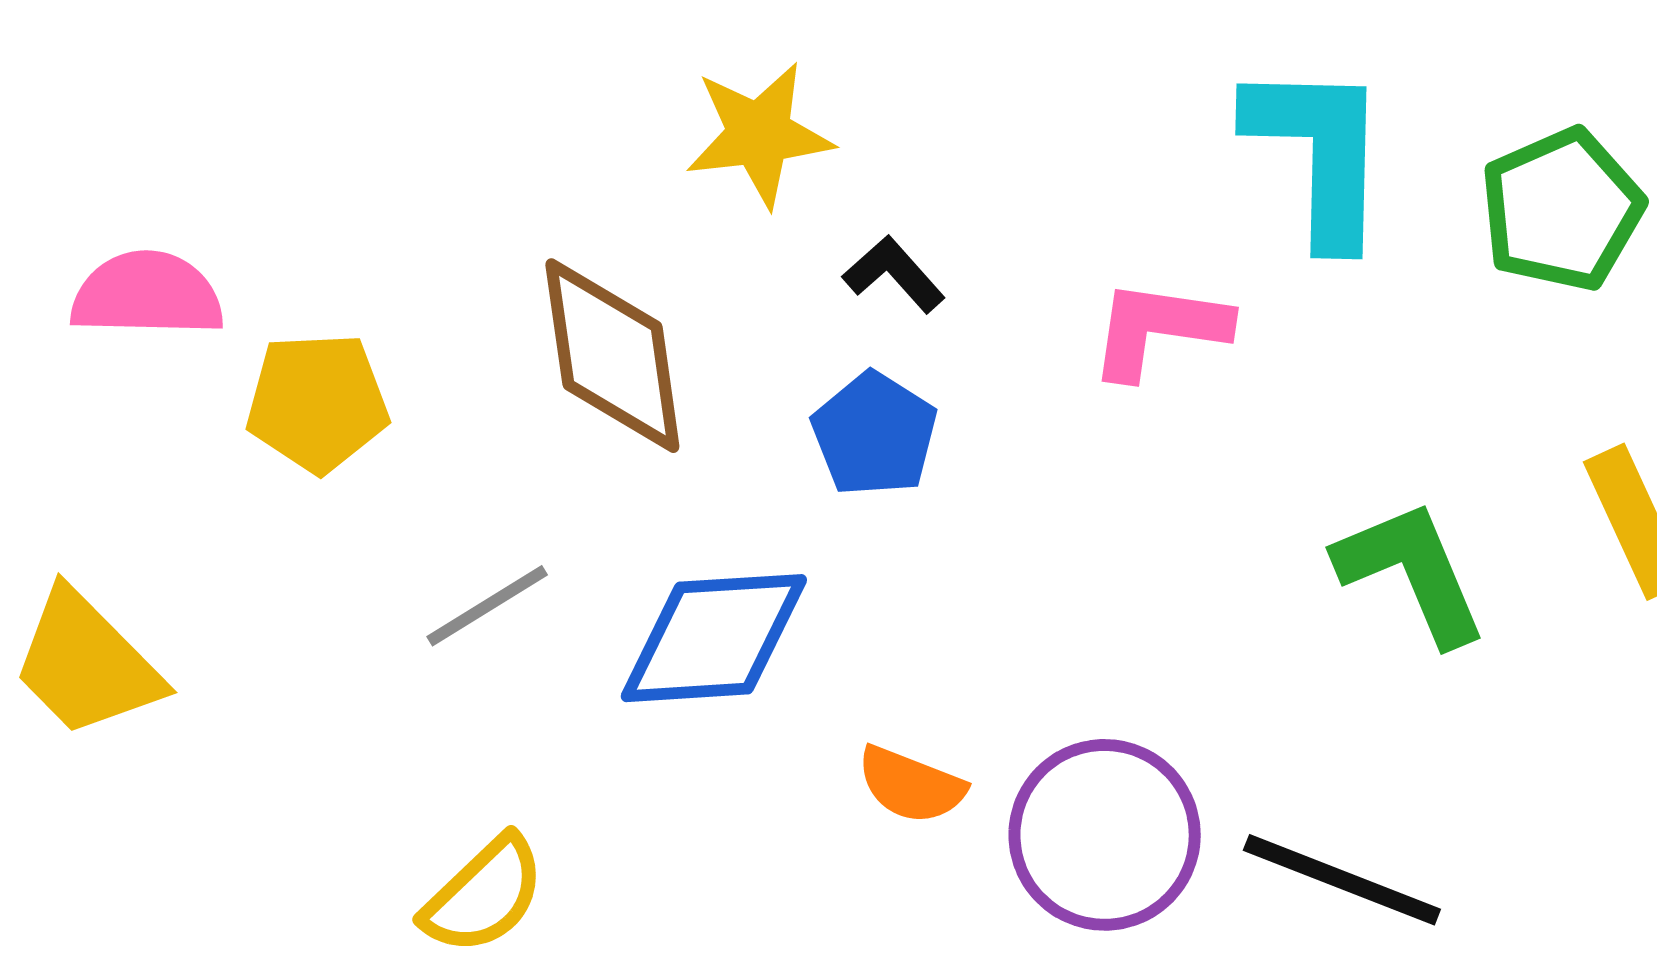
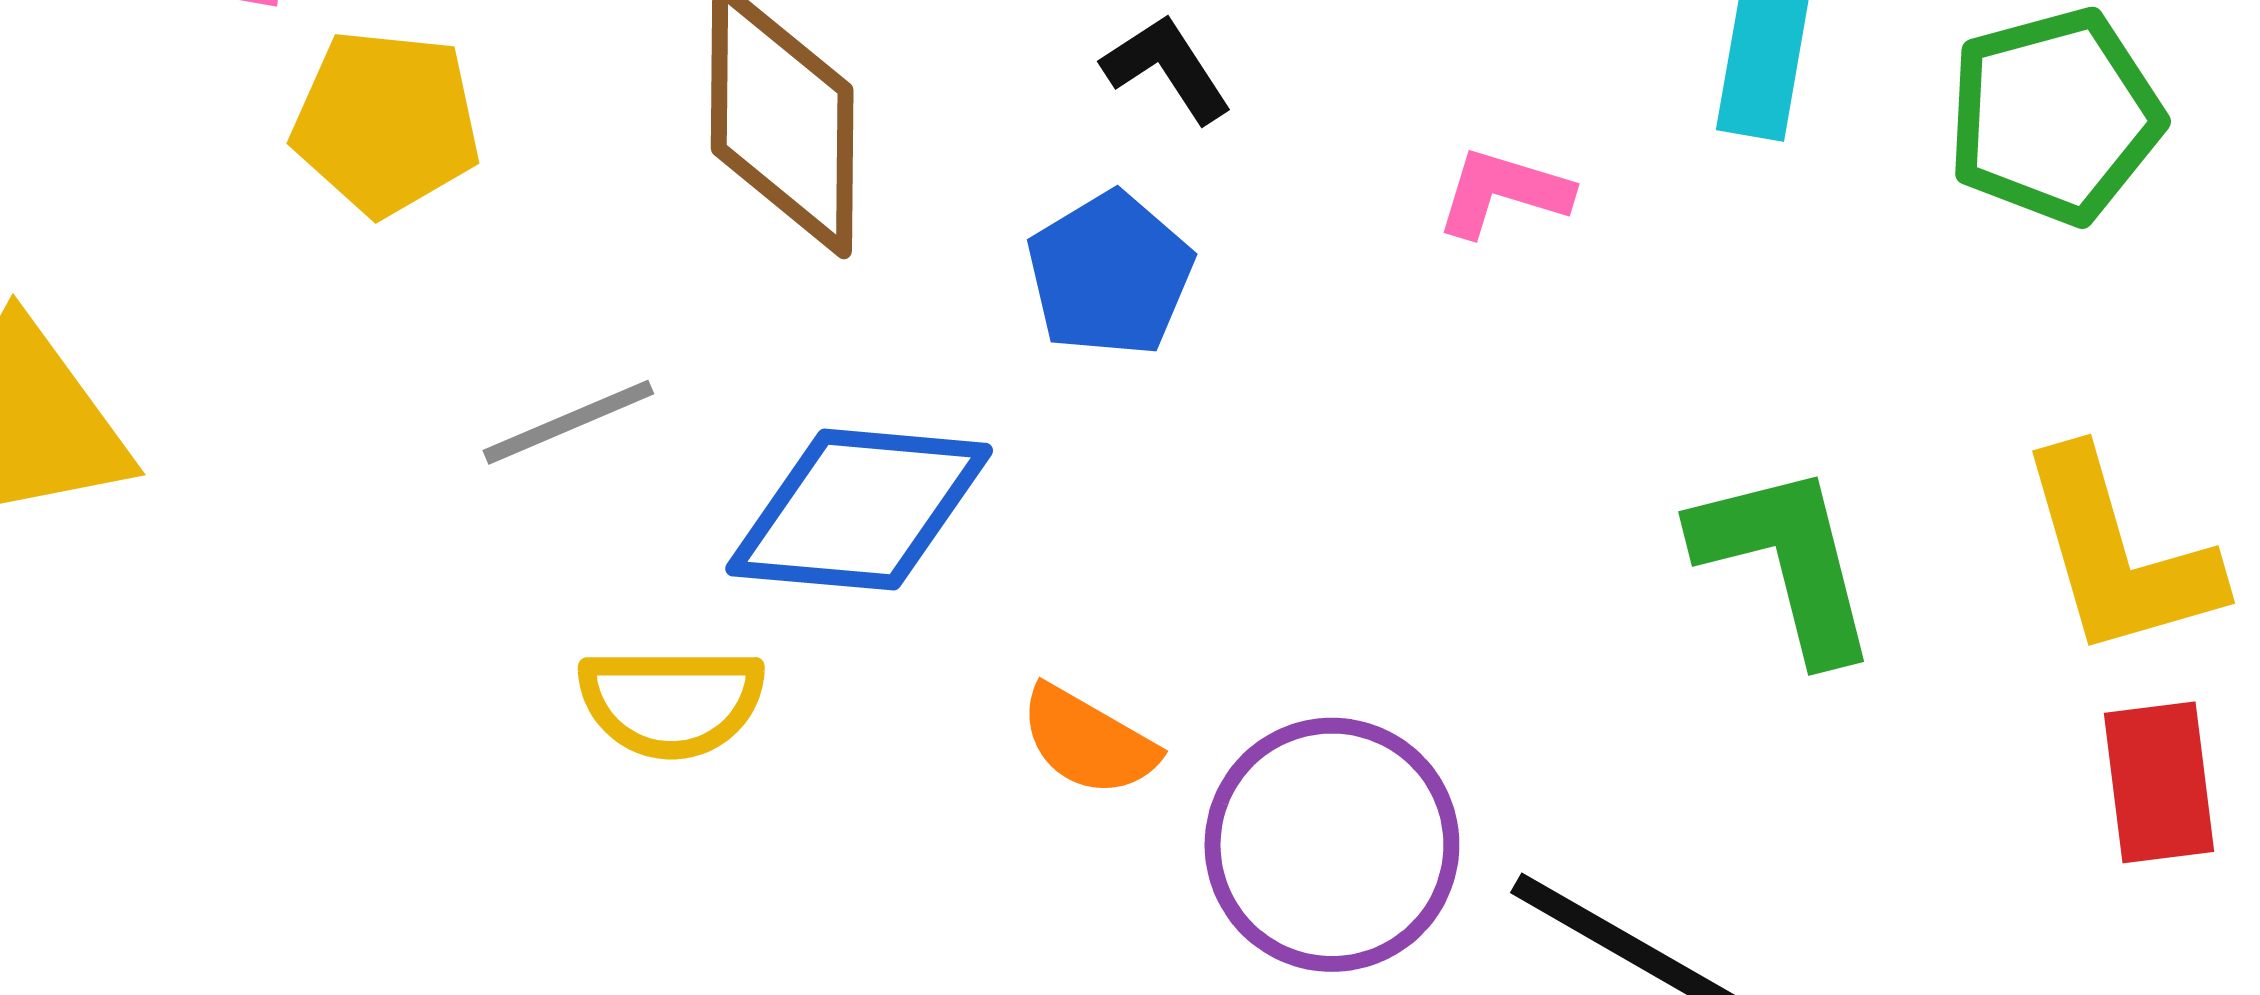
pink L-shape: (1159, 329) -> (1503, 192), size x0.7
yellow semicircle: (484, 895) -> (671, 702), moved, turned 35

